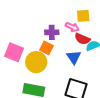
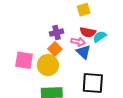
pink arrow: (72, 27) -> (78, 42), moved
orange square: (46, 48) -> (55, 49), turned 32

